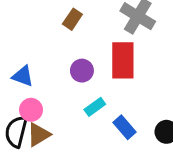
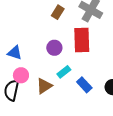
brown rectangle: (72, 19) -> (58, 12), moved
brown triangle: (39, 135) -> (44, 86), moved

